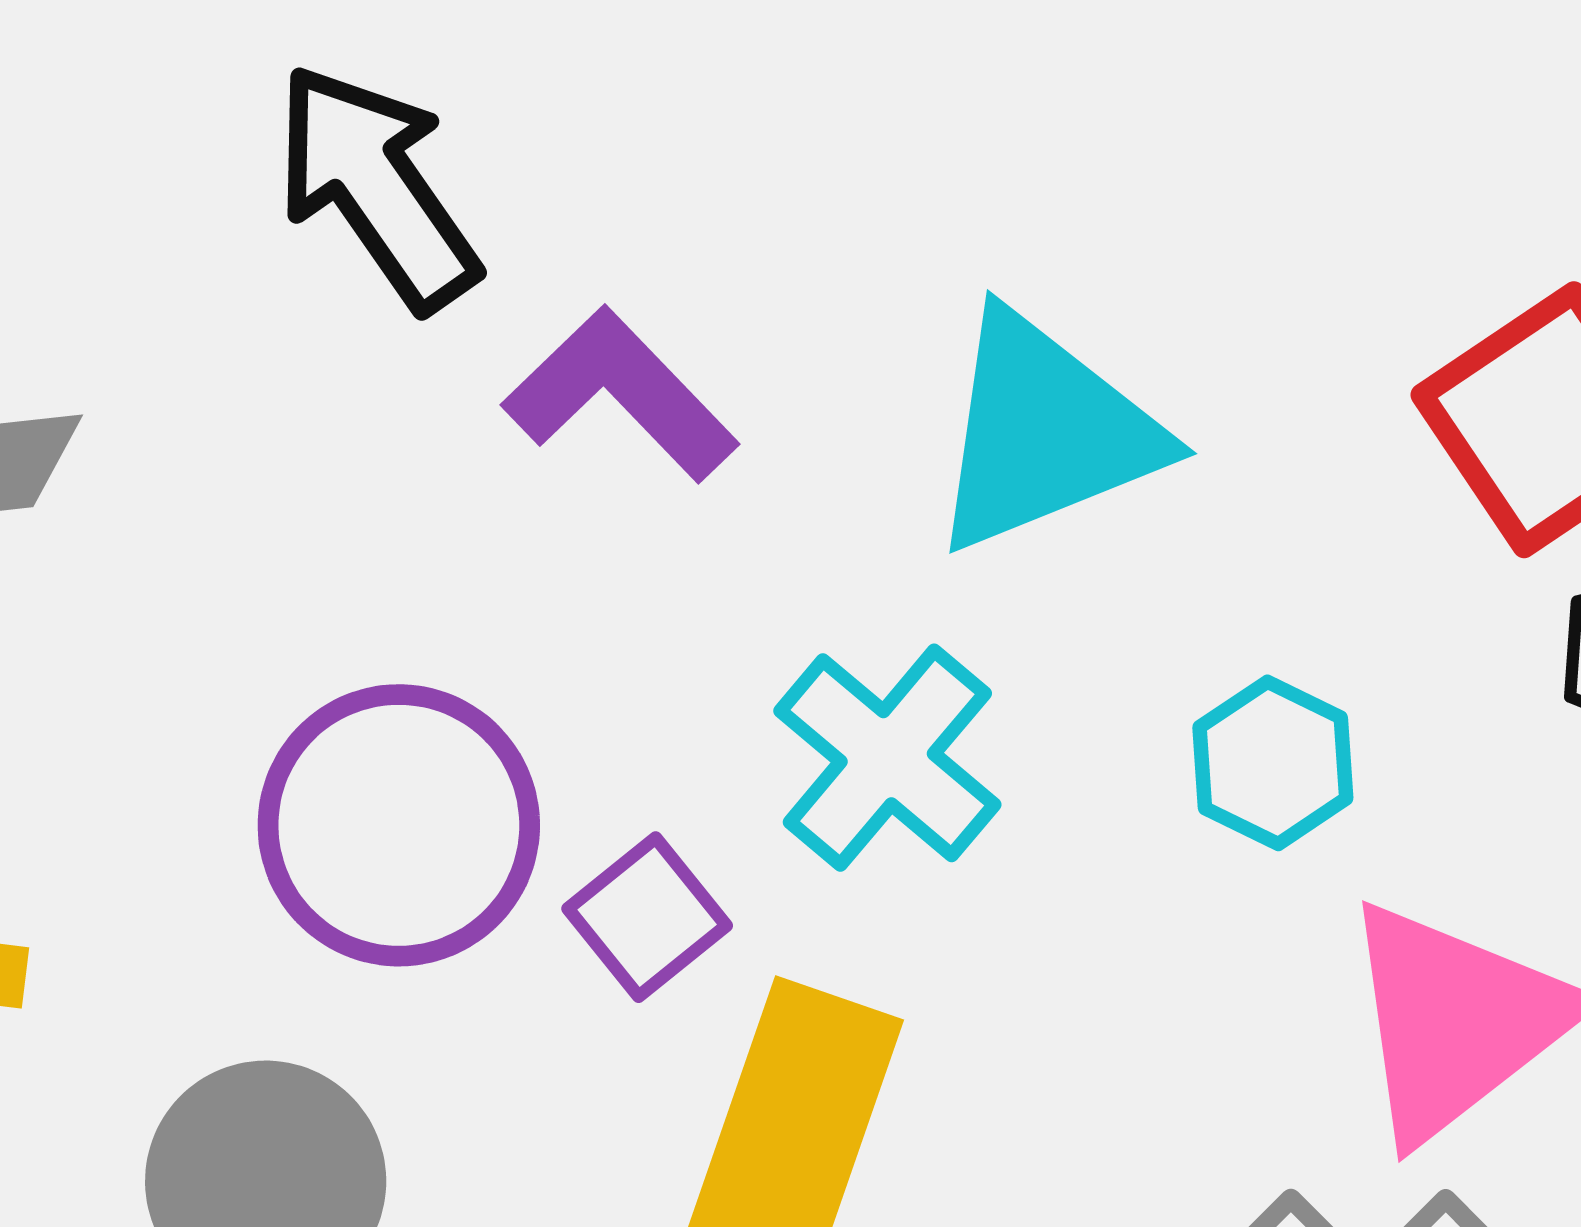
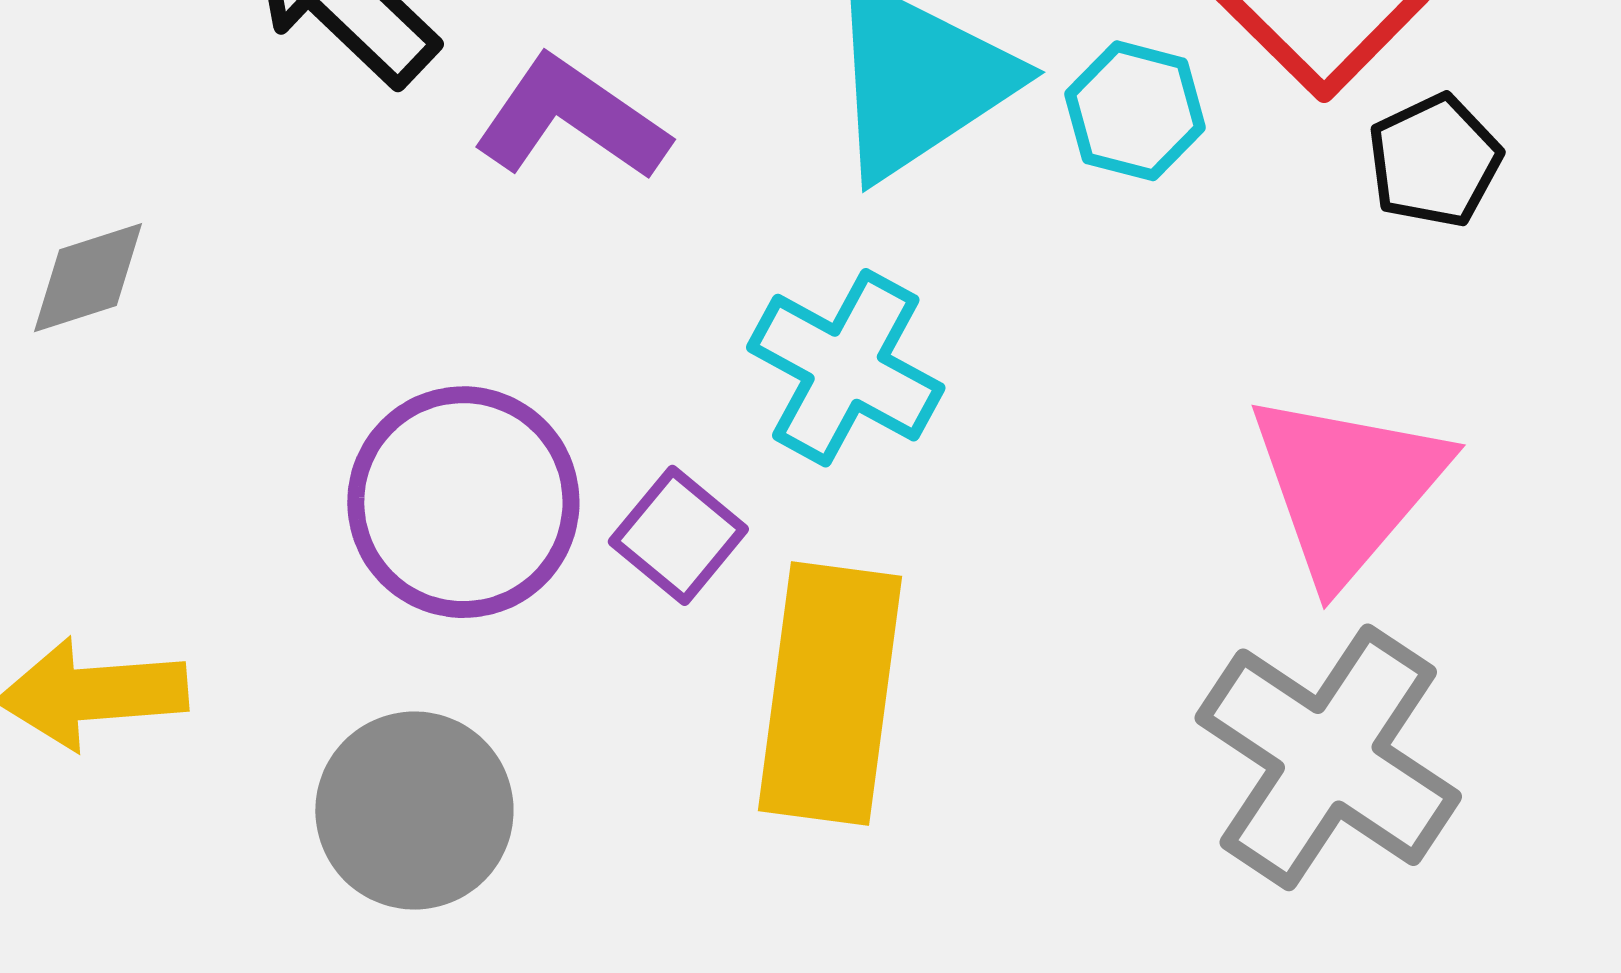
cyan hexagon: (1273, 763) -> (1135, 111), moved

